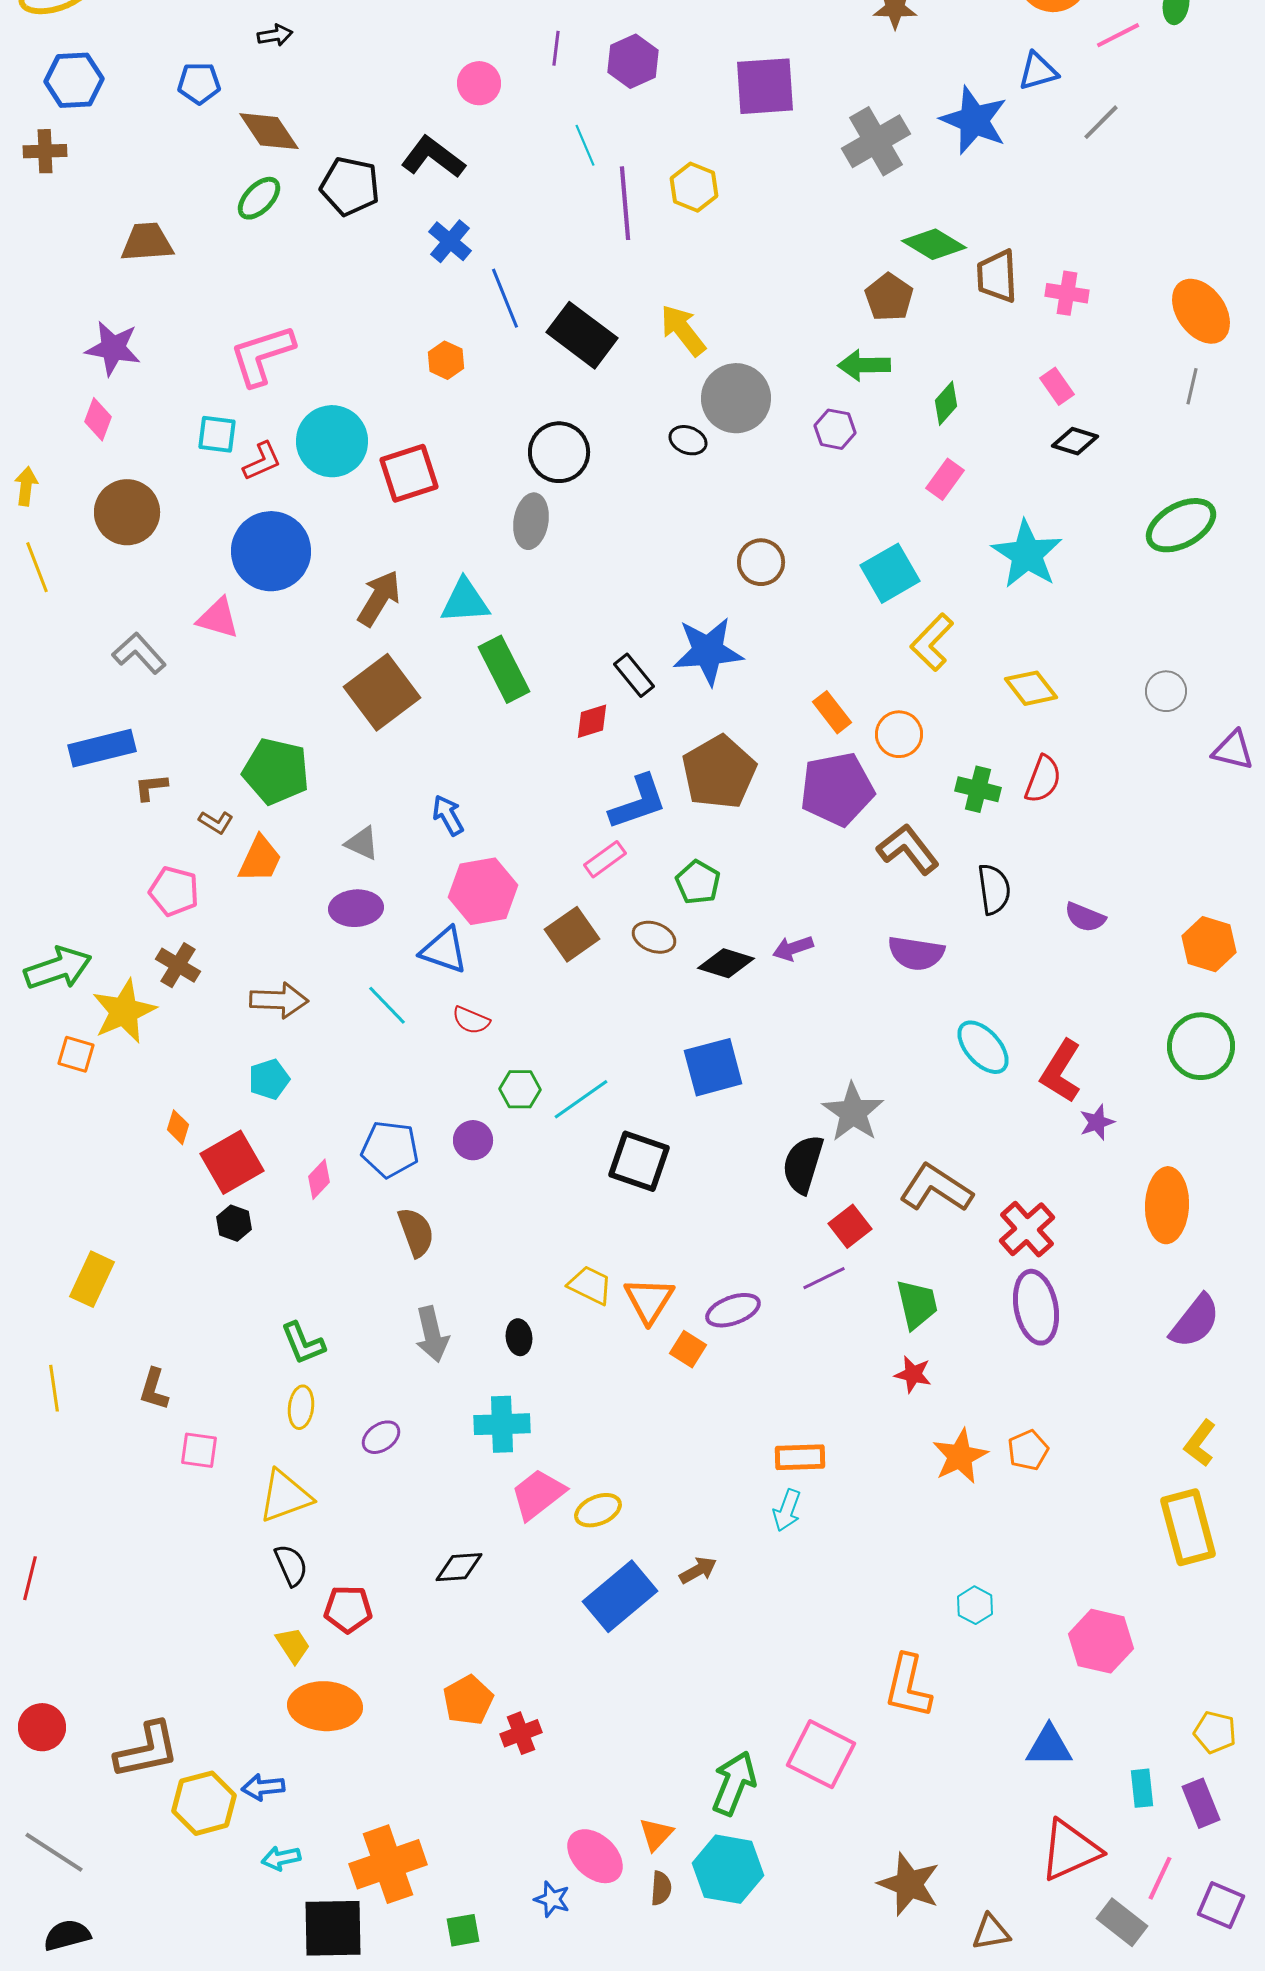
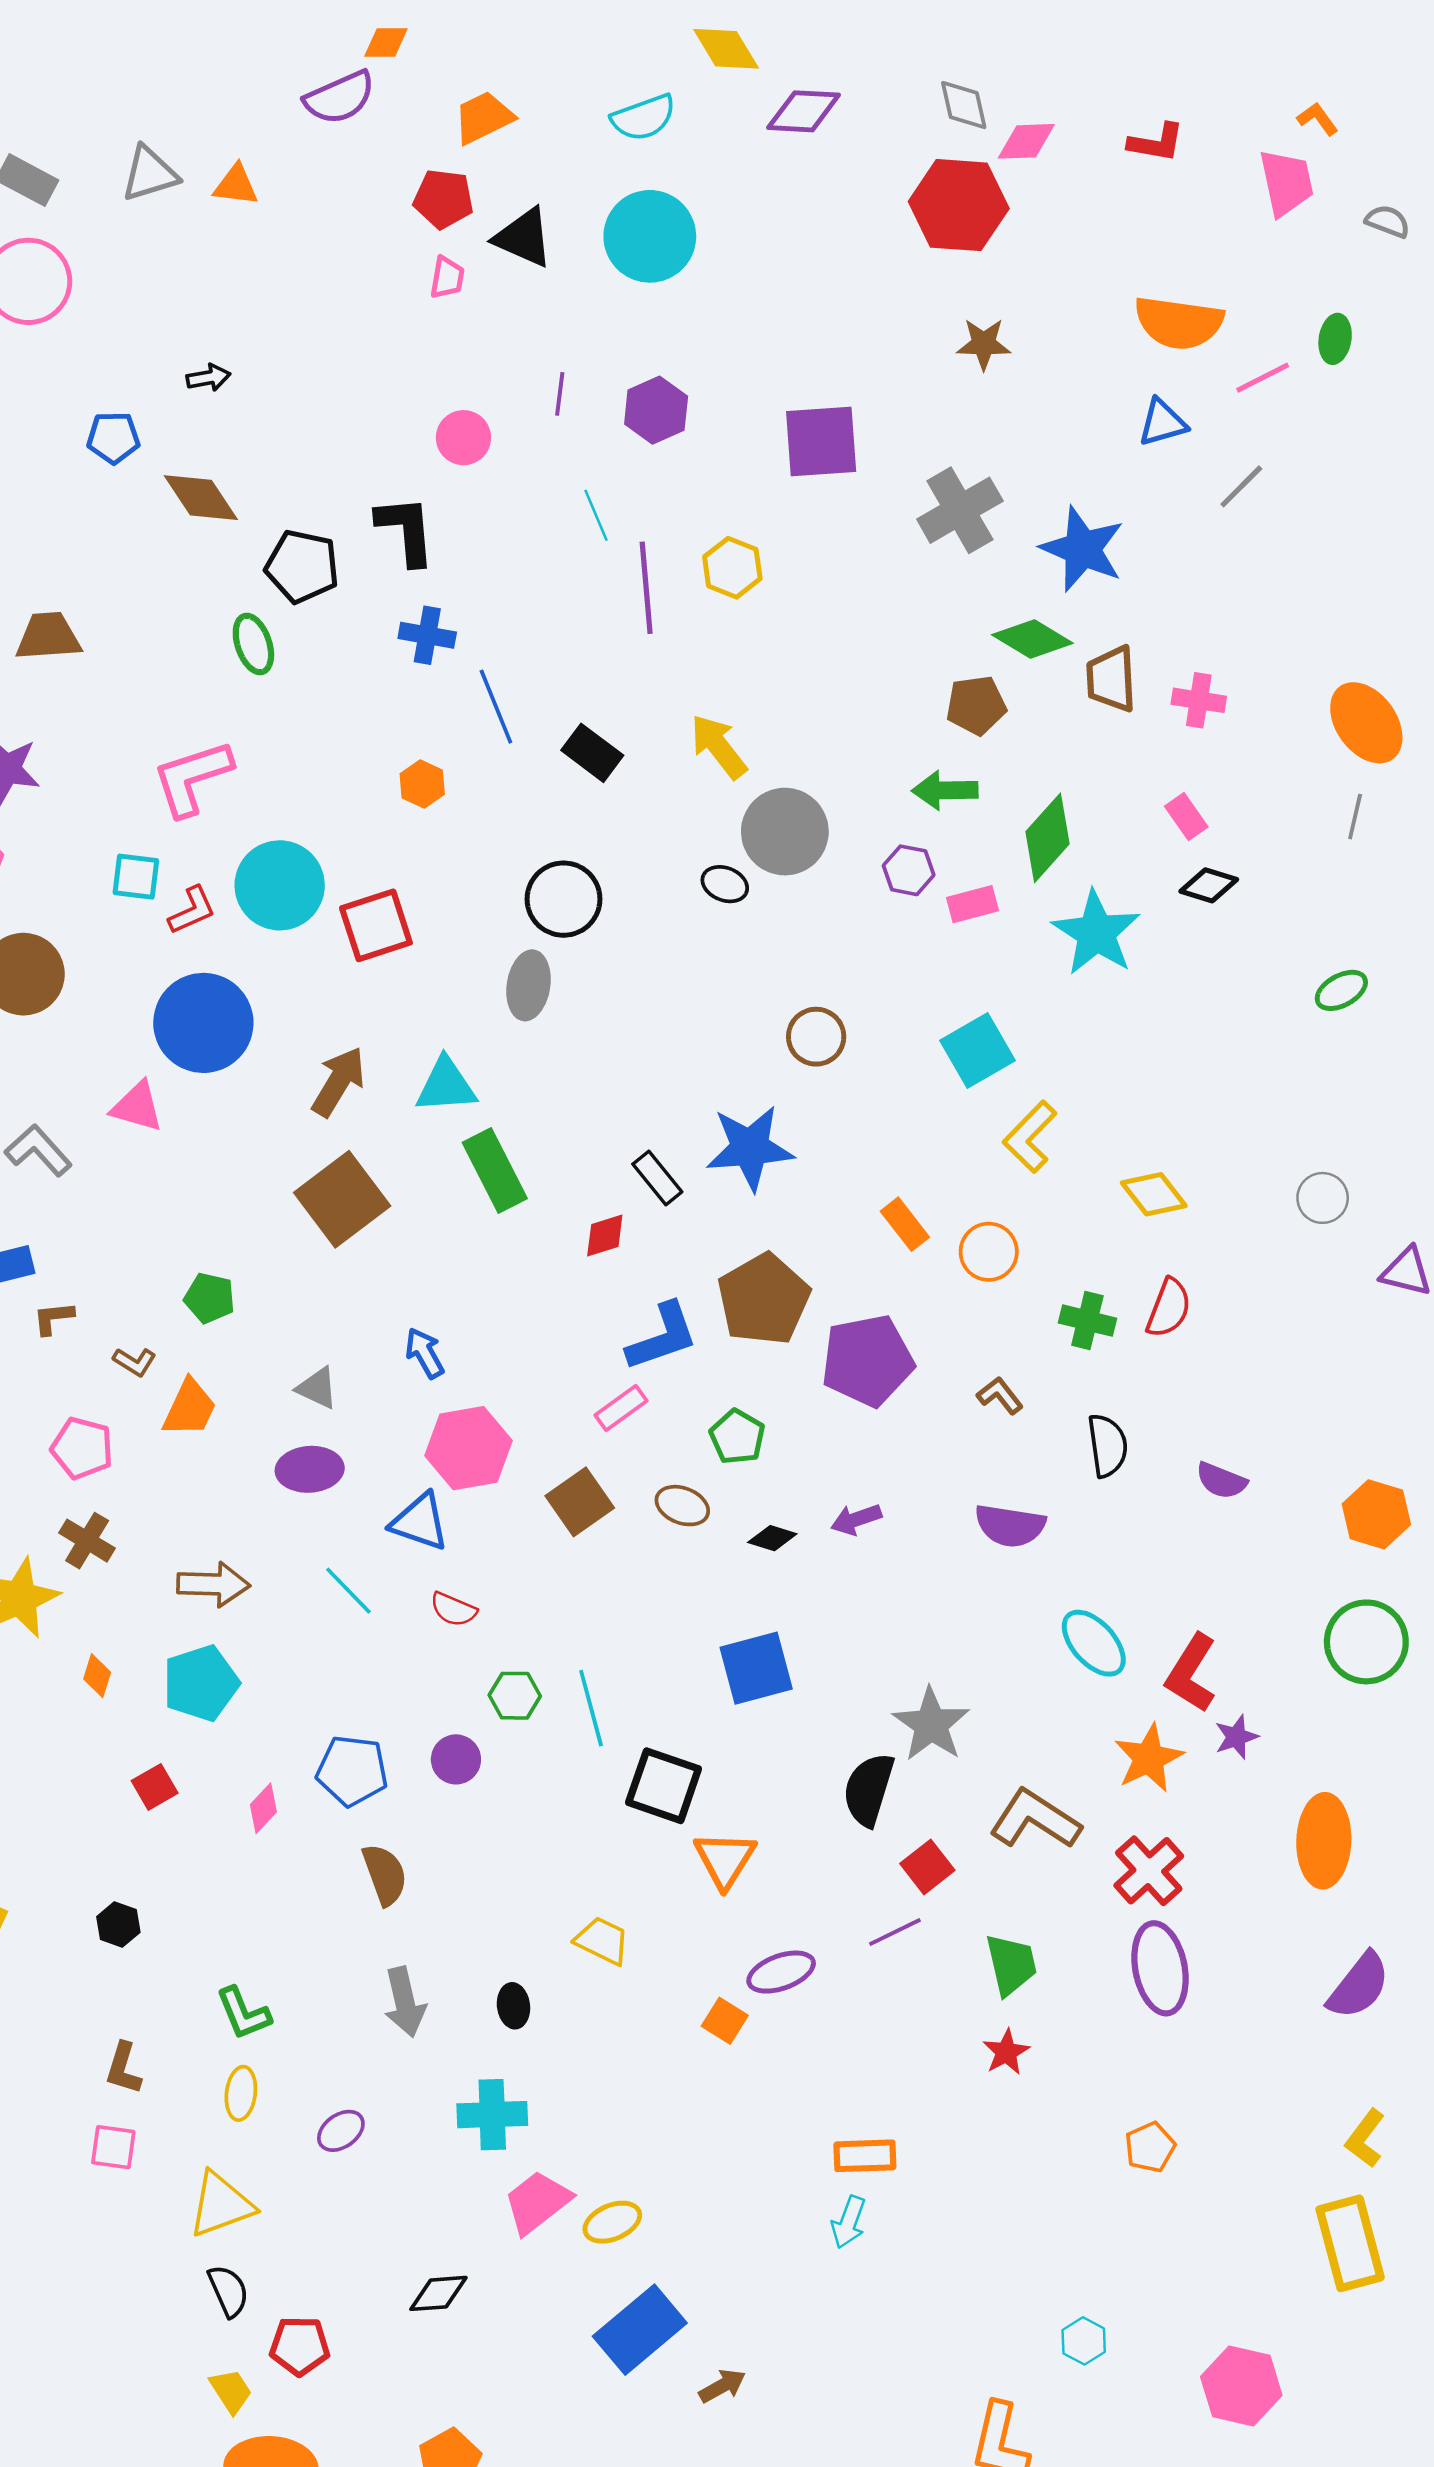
blue star: (974, 120) -> (1082, 549), moved
black L-shape: (433, 157) -> (406, 530), turned 48
green ellipse: (259, 198) -> (253, 644), moved, turned -63
blue cross: (450, 241) -> (427, 635), turned -30
brown pentagon: (889, 297) -> (976, 705), turned 30
black rectangle: (582, 335) -> (592, 753), size x0.7
green diamond: (946, 403) -> (1047, 838), size x1.6
pink rectangle: (945, 479) -> (972, 904), moved, turned 39
green ellipse: (1181, 525) -> (1341, 990), size x0.6
cyan star: (1027, 554) -> (1096, 933), moved
green pentagon: (276, 771) -> (210, 1298), size x0.6
purple pentagon: (837, 789) -> (867, 1361), moved
brown L-shape: (908, 849) -> (1000, 1396), size x0.6
black diamond: (726, 963) -> (772, 1538), size x0.7
cyan pentagon: (269, 1079) -> (201, 1683), size x1.5
cyan line: (581, 1099) -> (591, 1708), turned -70
orange diamond: (178, 1127) -> (97, 1676), moved
red square: (232, 1162) -> (155, 1787), size x0.6
black hexagon: (234, 1223) -> (118, 1925), moved
orange triangle: (649, 1300) -> (725, 1859), moved
red star: (913, 1374) -> (1006, 2052), turned 30
brown L-shape: (154, 1389) -> (123, 2068), moved
orange star: (960, 1456) -> (1149, 1758), moved
brown arrow: (698, 1570) -> (722, 2386), moved

